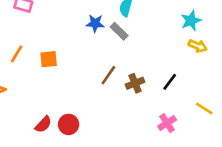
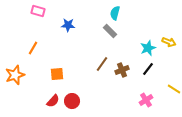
cyan star: (191, 21) -> (148, 48), moved
blue star: (95, 23) -> (68, 25), moved
orange square: (49, 59) -> (57, 74), moved

